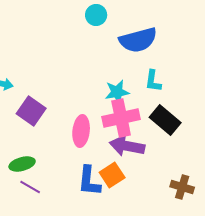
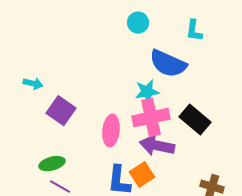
cyan circle: (96, 15) -> (138, 23), moved
blue semicircle: (138, 40) -> (168, 64), moved, turned 39
cyan L-shape: (153, 81) -> (194, 31), moved

